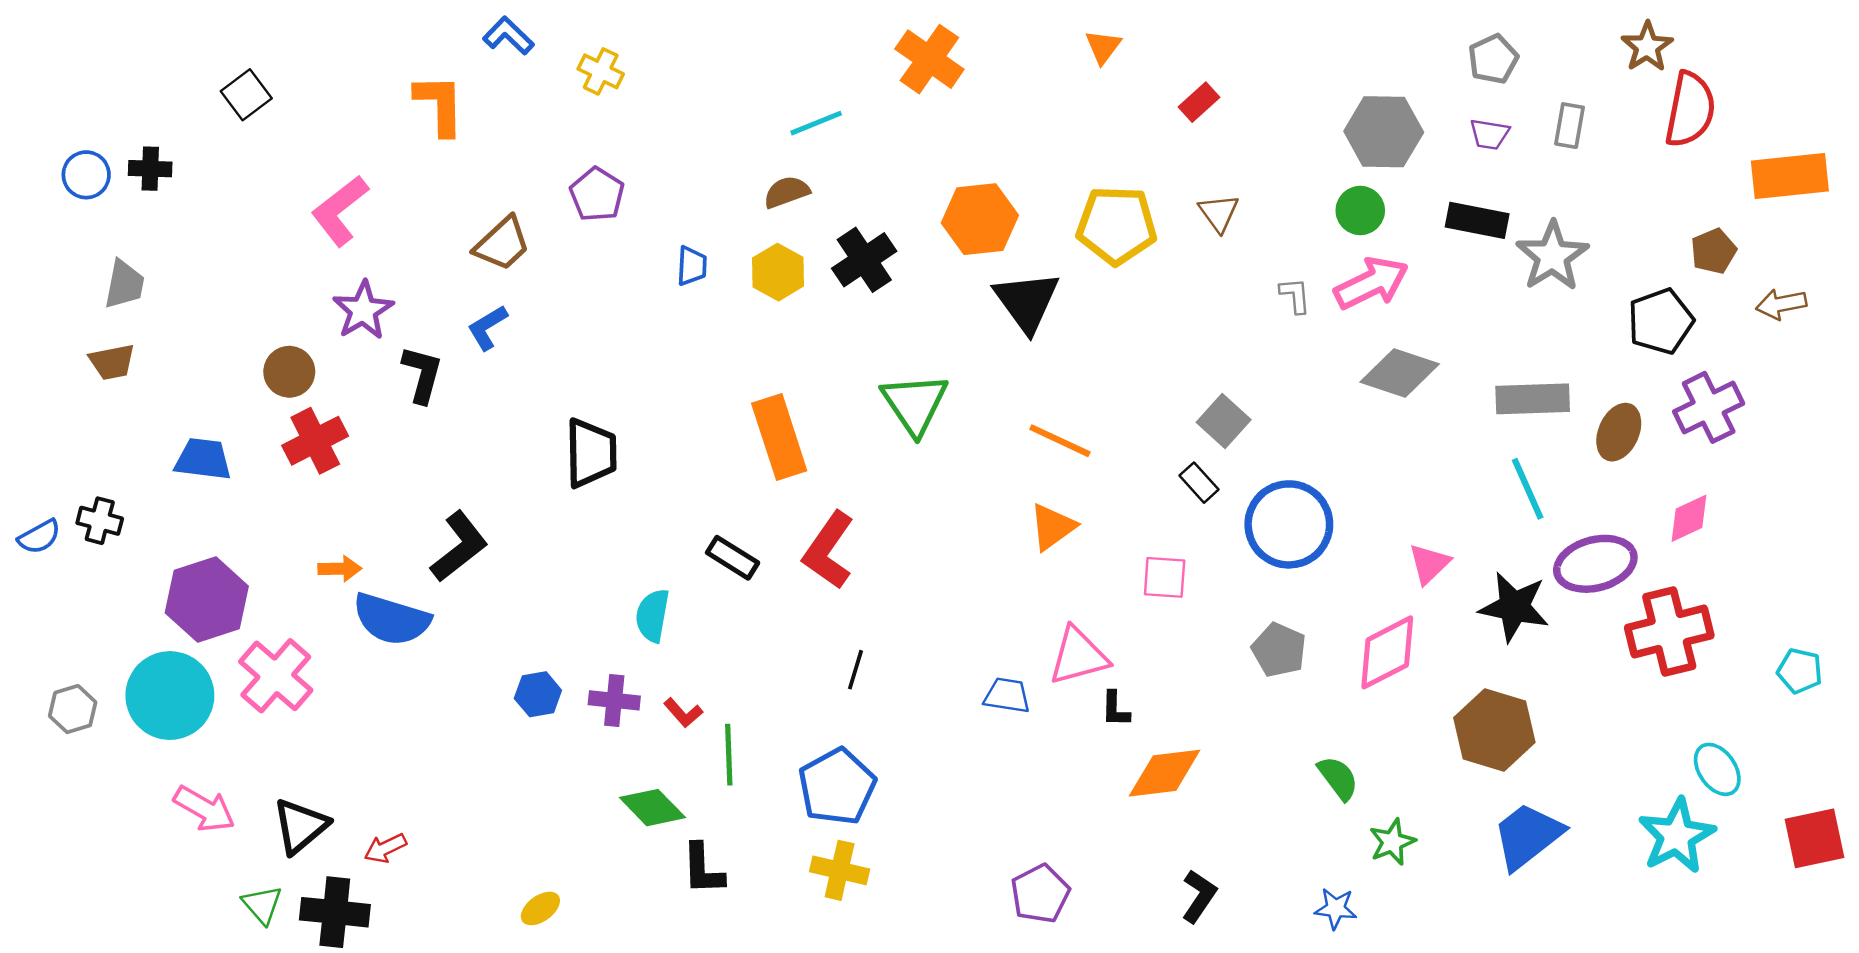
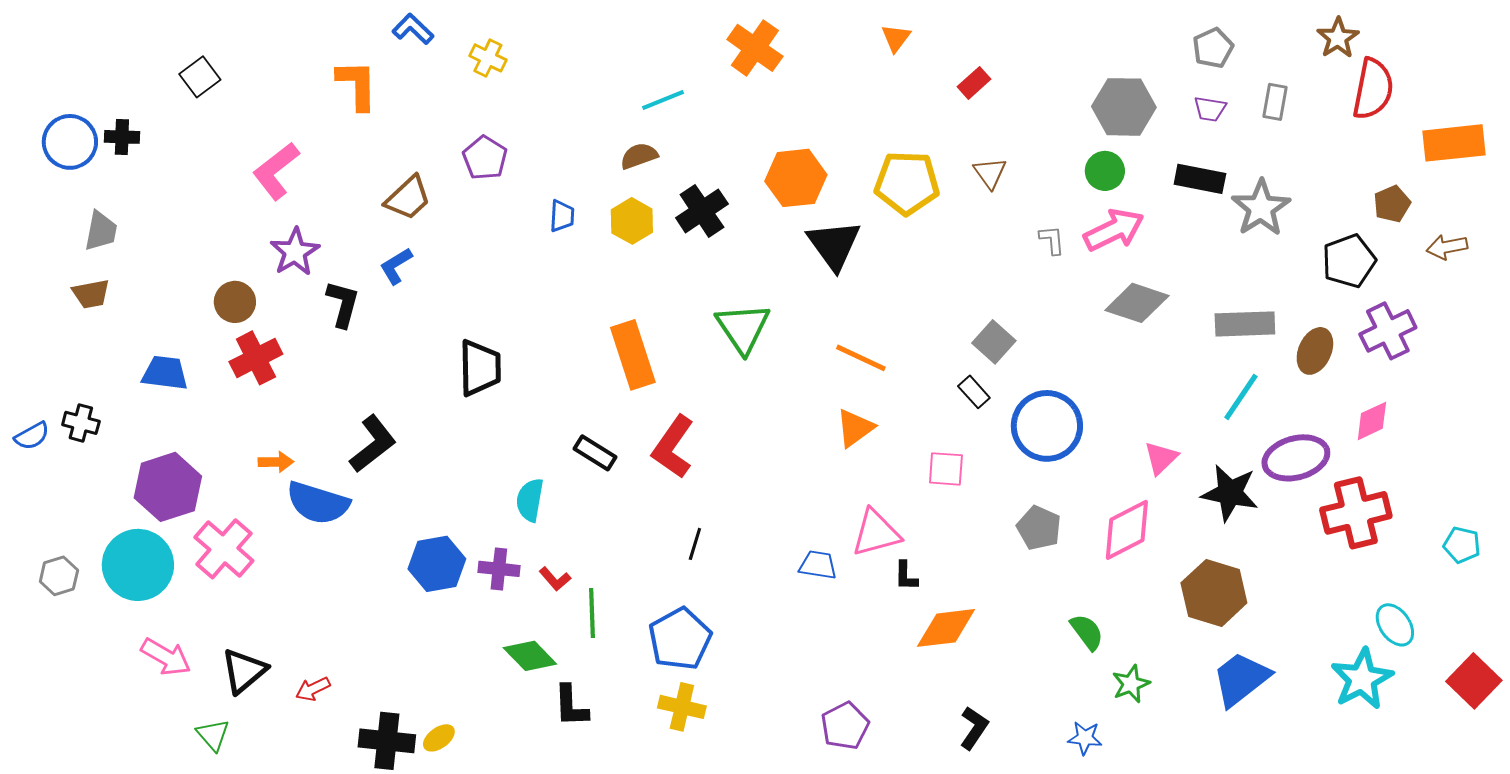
blue circle: (86, 175) -> (70, 142), size x1.4
cyan line: (1528, 489) -> (1241, 397), turned 58
blue hexagon: (538, 694) -> (437, 564), size x1.5
red square: (1814, 838) -> (1474, 681), turned -34
black cross: (335, 912) -> (387, 741), moved

